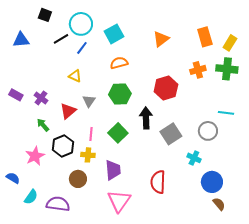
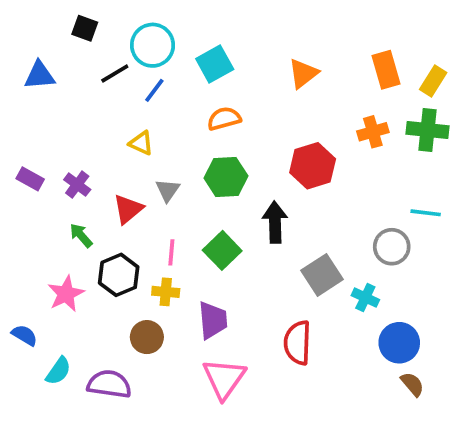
gray square: (171, 134) -> (322, 275), moved

